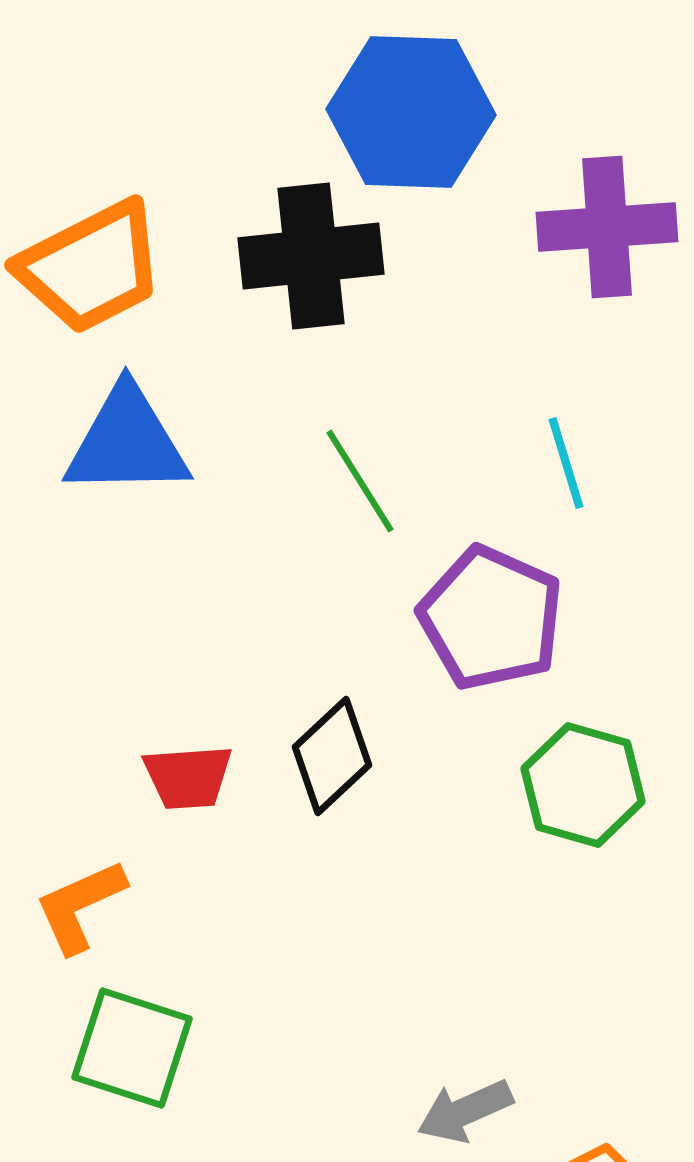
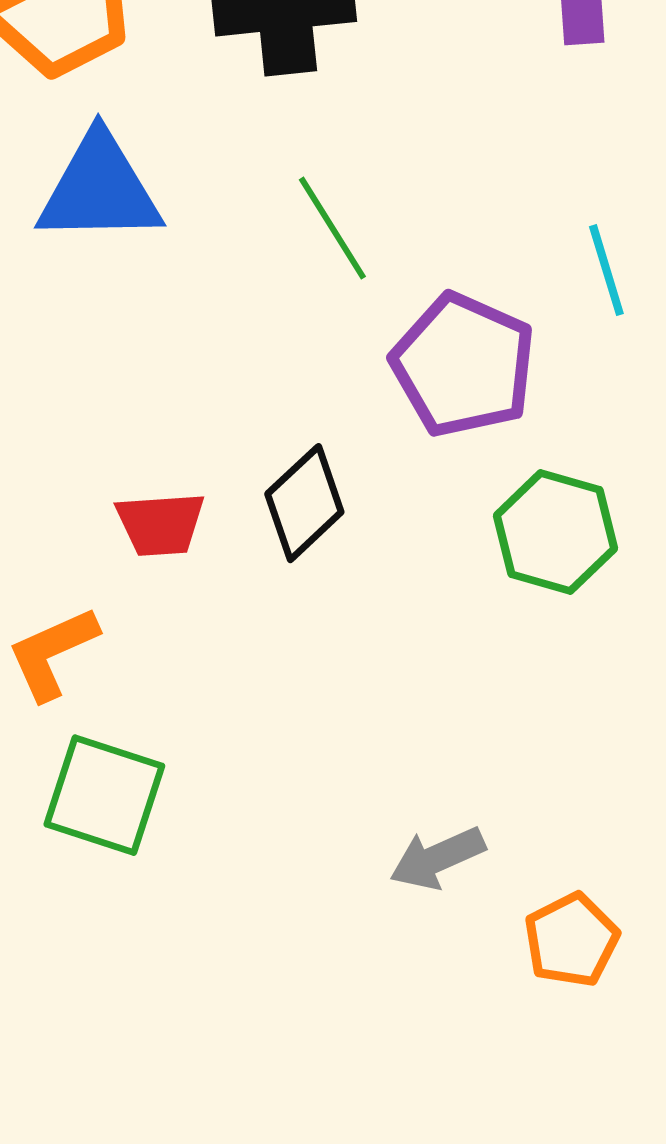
cyan line: (566, 463) -> (606, 270), moved

